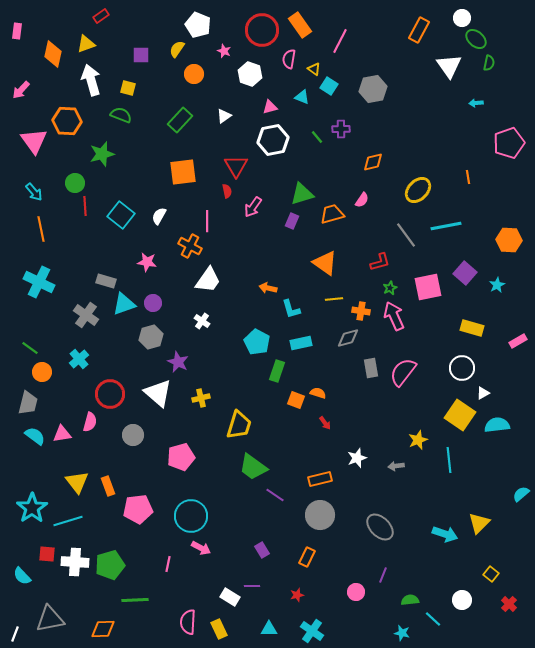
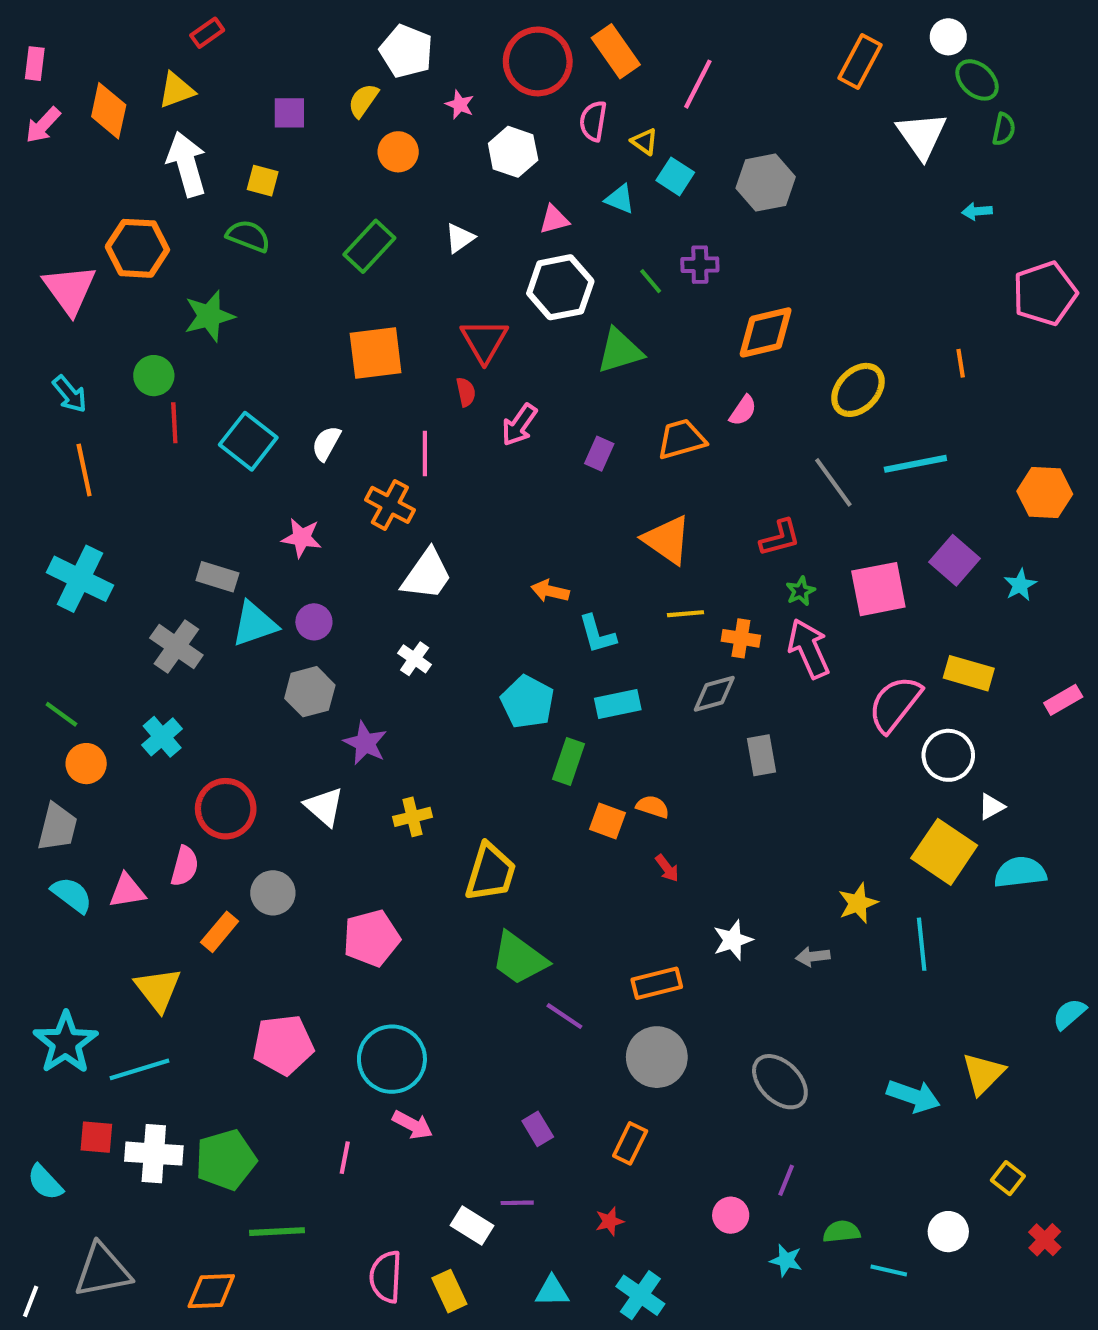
pink arrow: (21, 90) -> (43, 125), moved
orange diamond: (373, 162) -> (766, 332), size x1.4
green triangle: (302, 194) -> (620, 351), moved
pink semicircle: (403, 372) -> (895, 704), moved
white triangle: (158, 393) -> (324, 807), size x0.7
orange rectangle: (108, 486) -> (220, 932), moved, turned 60
cyan line: (433, 619) -> (889, 1271), turned -30
cyan star: (402, 633) -> (786, 1260), moved

